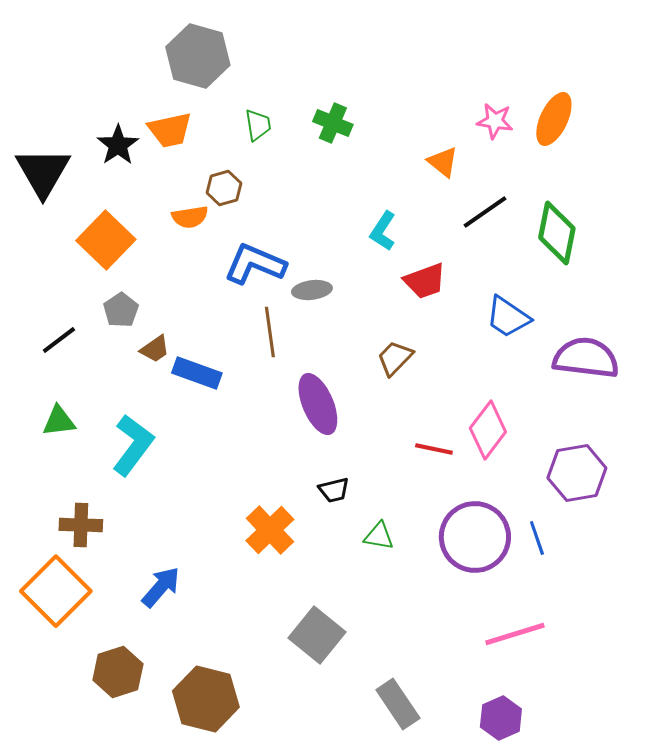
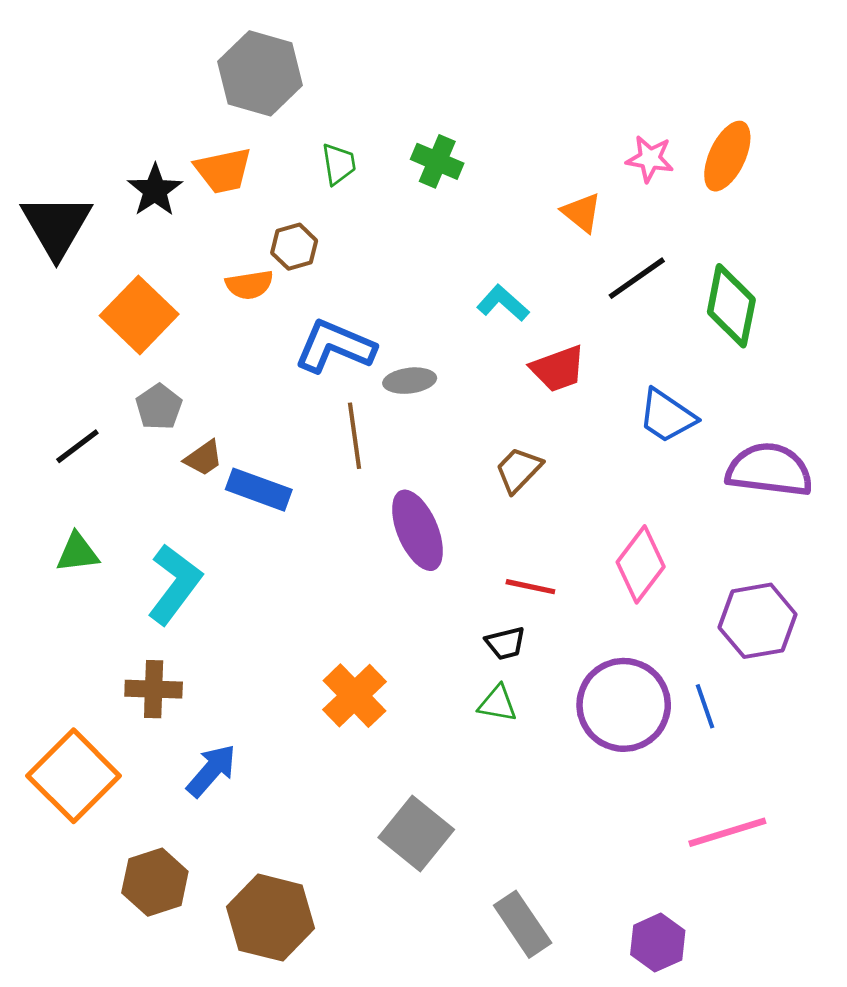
cyan L-shape: (383, 231) -> (503, 303), turned 99
red line: (434, 449) -> (530, 587), moved
black trapezoid: (334, 490) -> (505, 643), moved
brown cross: (81, 525) -> (154, 689), moved
pink line: (515, 634) -> (727, 832), moved

